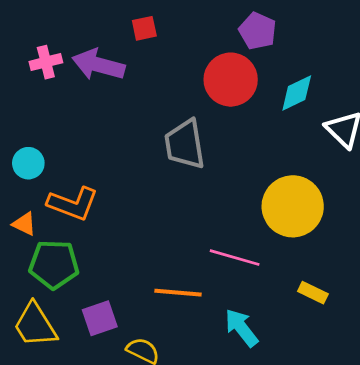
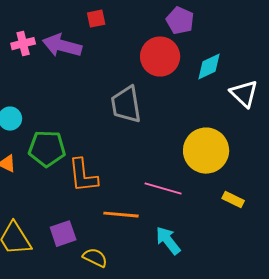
orange L-shape: (73, 204) -> (83, 176), moved, turned 63
green pentagon: (54, 264) -> (47, 149), moved
yellow rectangle: (313, 293) -> (233, 200), moved

